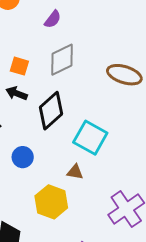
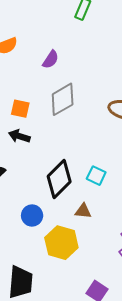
black diamond: (51, 111) -> (59, 179), moved
cyan square: (90, 138) -> (96, 176), size x0.6
blue circle: (23, 157) -> (32, 215), moved

